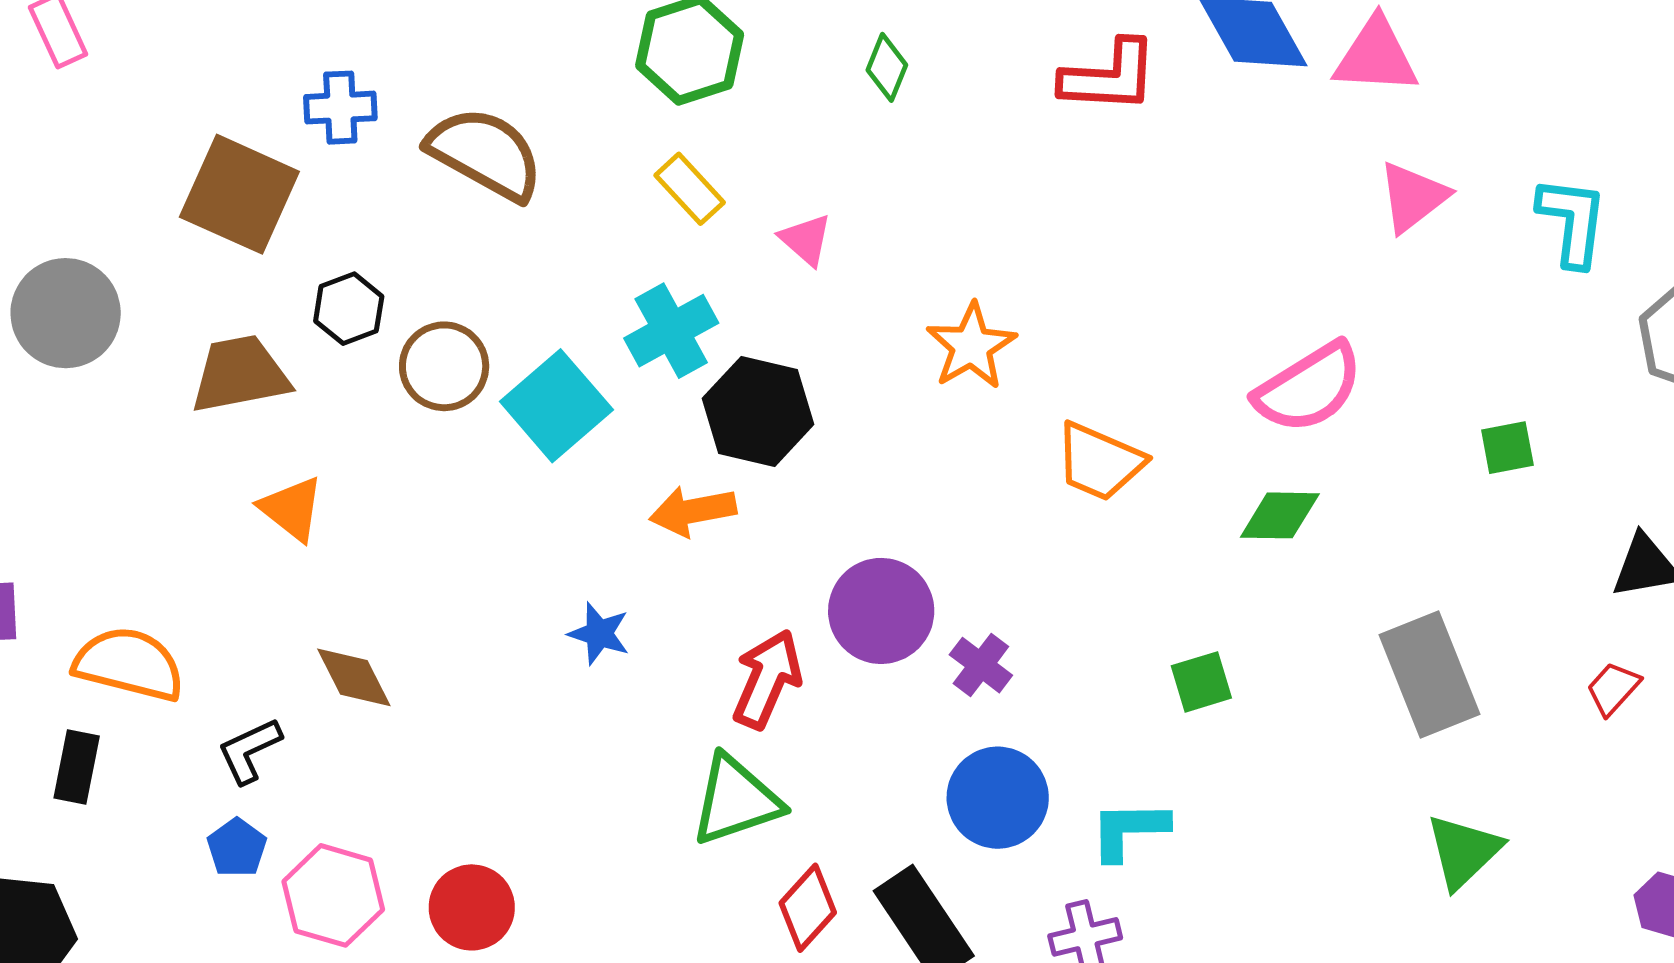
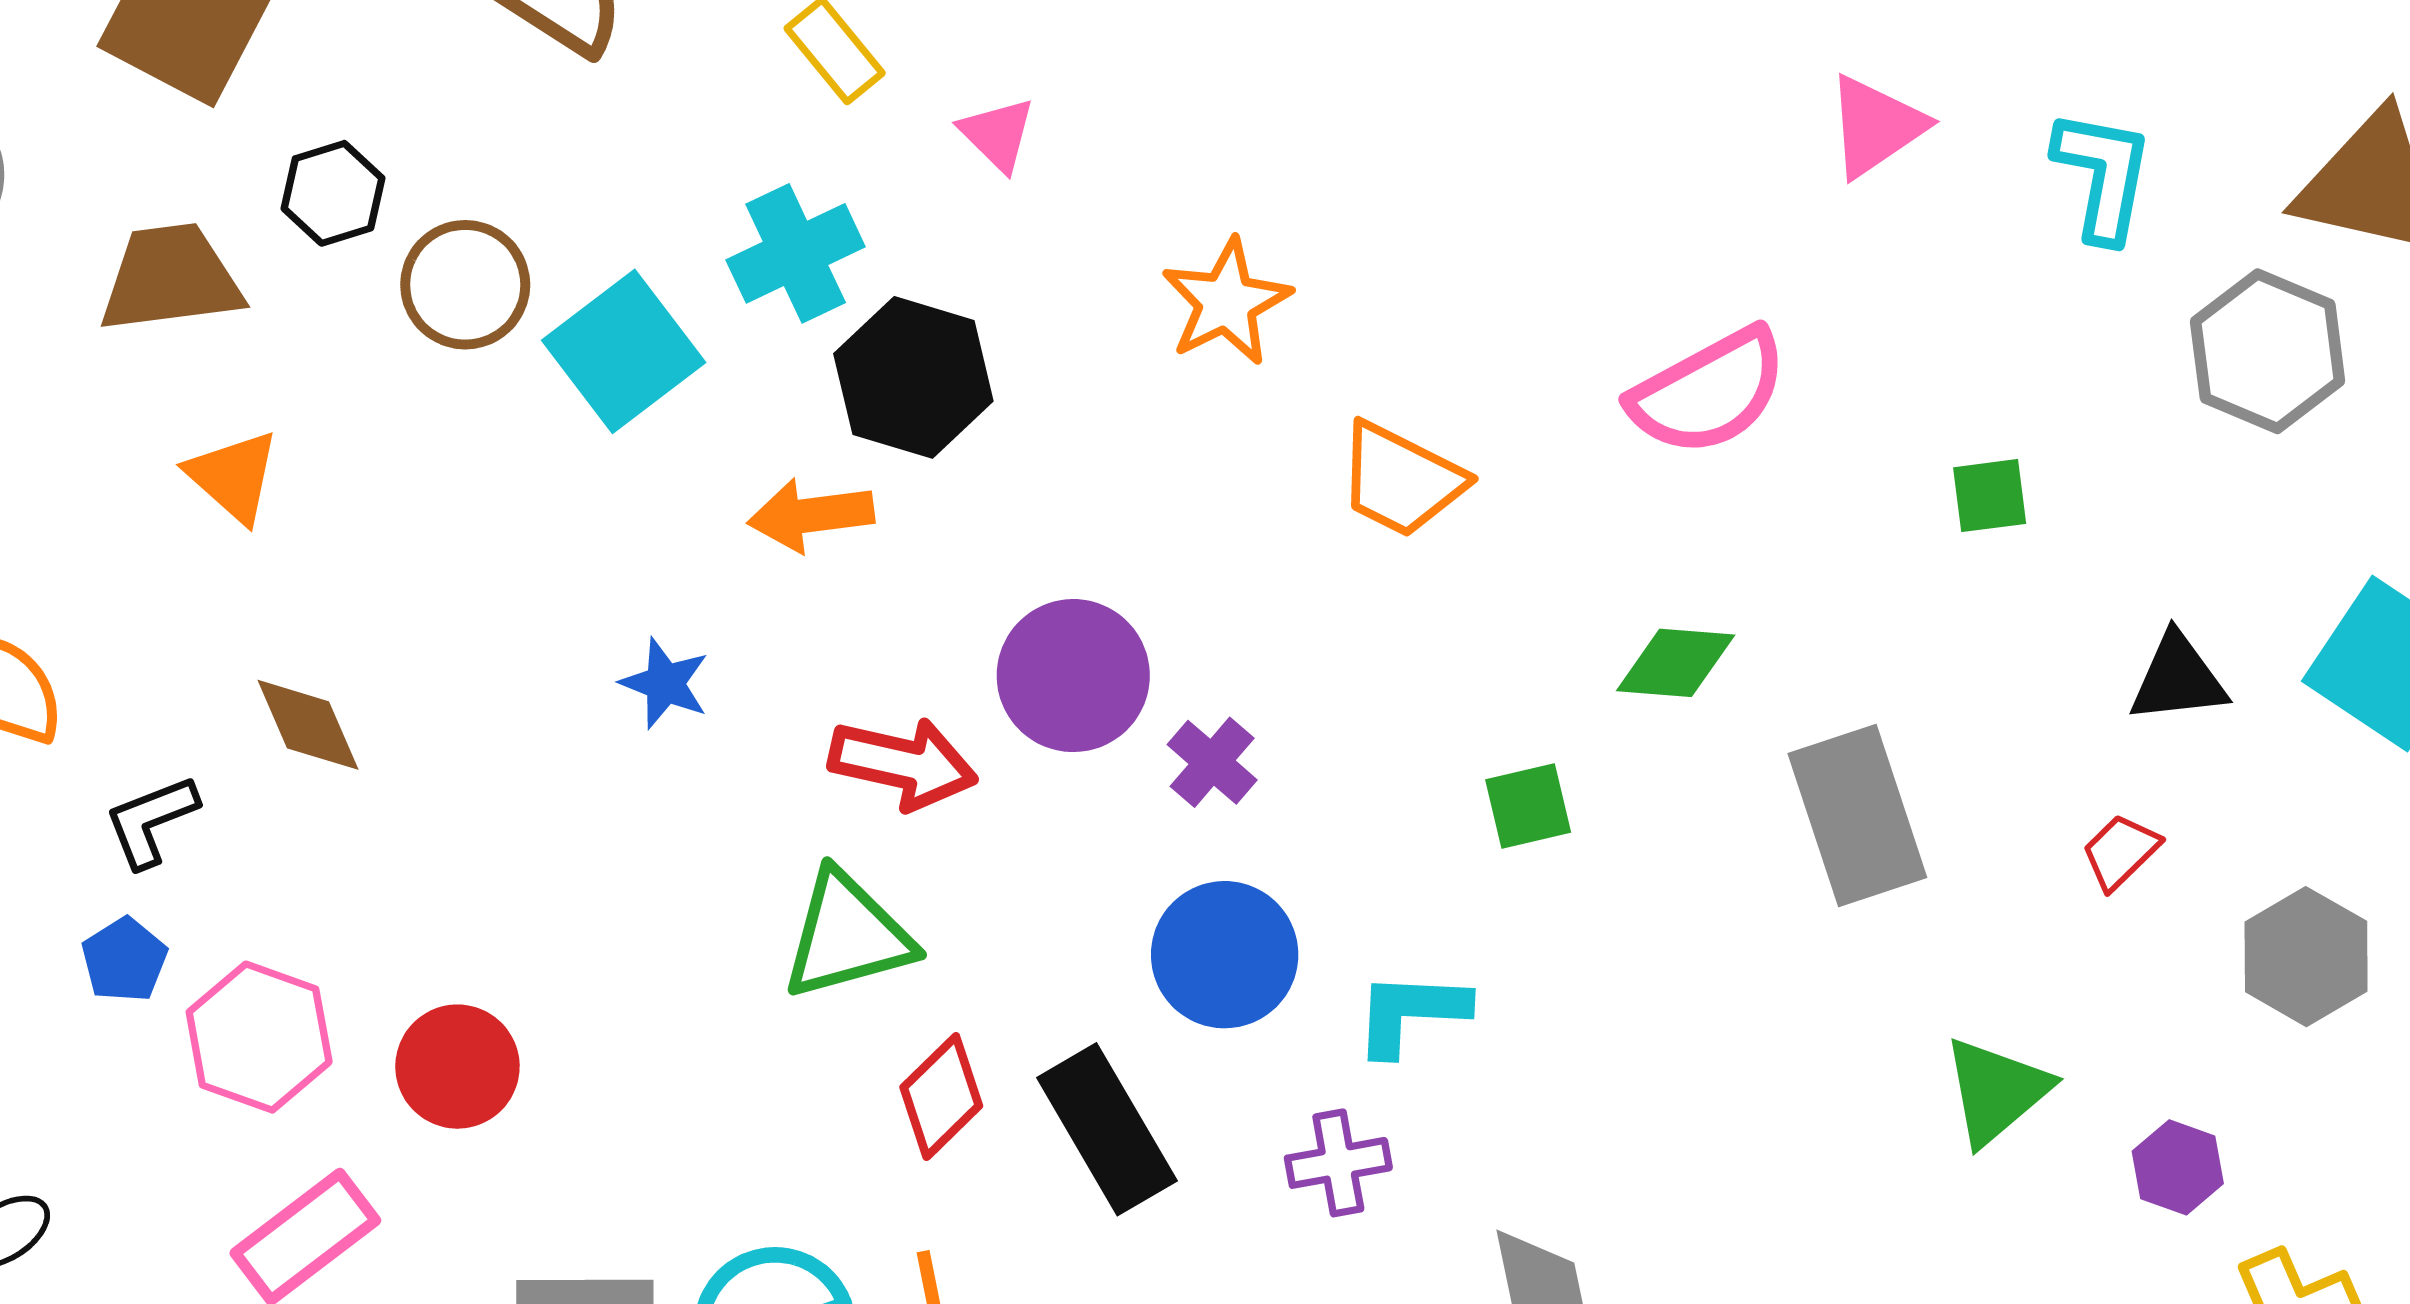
green diamond: (1280, 515) -> (1676, 663), moved
red arrow: (767, 679) -> (903, 764), turned 76
green triangle: (1464, 851) -> (1996, 1091), moved

